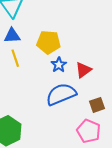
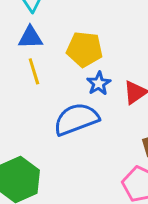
blue semicircle: (61, 94) -> (76, 119), moved

